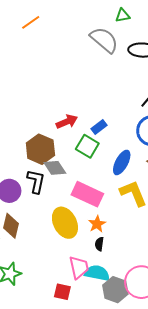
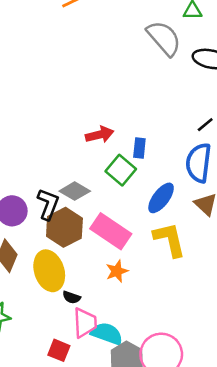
blue rectangle: (99, 127) -> (139, 148), turned -56
brown hexagon: (40, 149) -> (64, 227), moved
gray diamond: (55, 168) -> (75, 191), turned -35
yellow ellipse: (65, 223) -> (49, 271), moved
black semicircle: (99, 244) -> (72, 297), moved, turned -88

